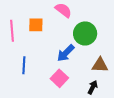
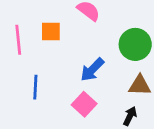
green circle: (85, 33) -> (135, 44), moved

